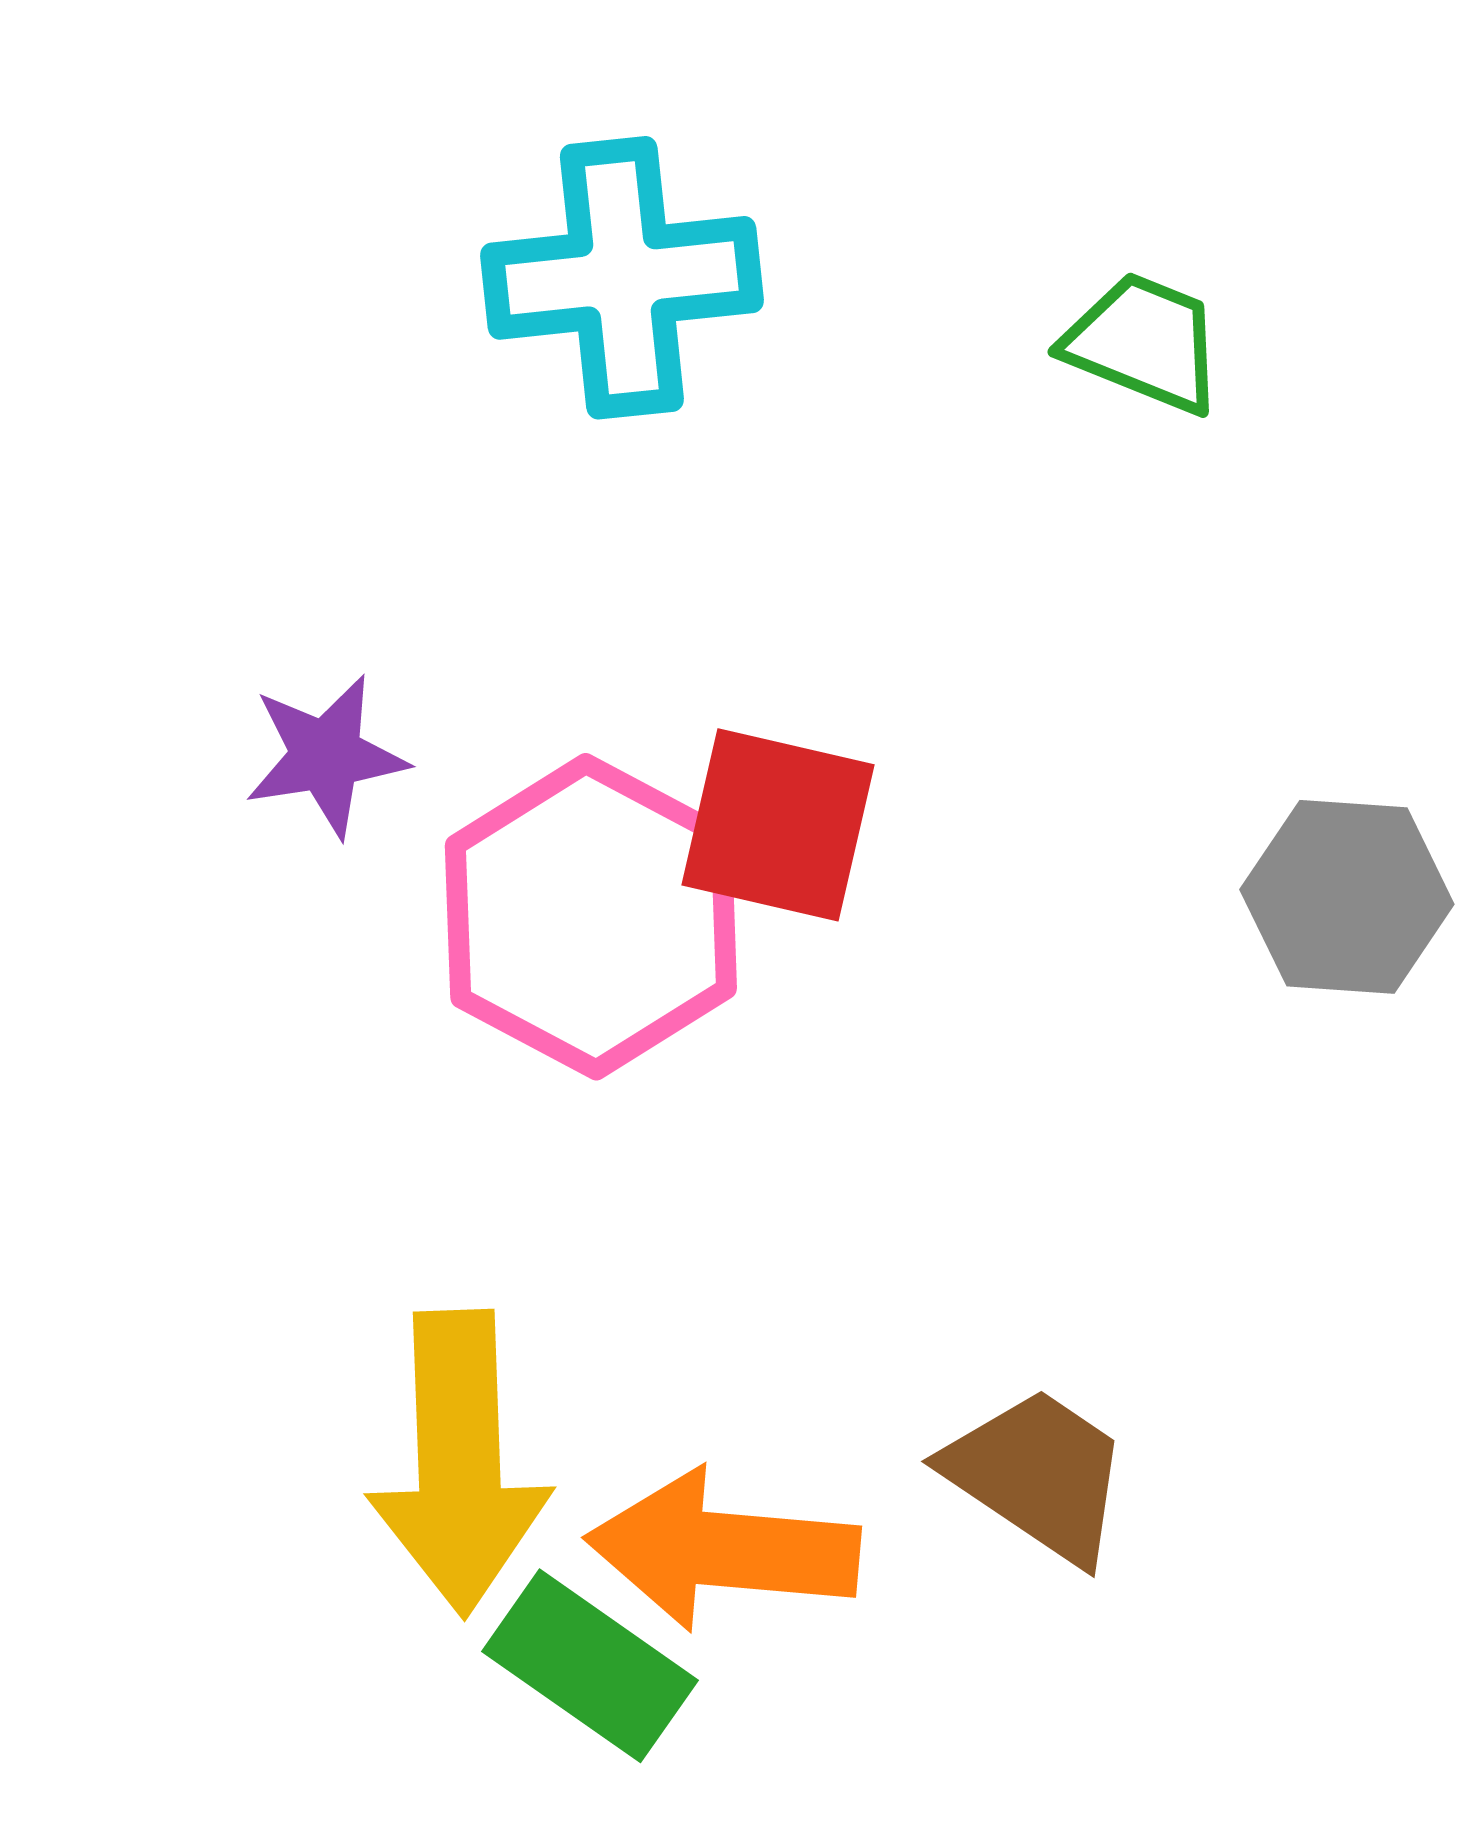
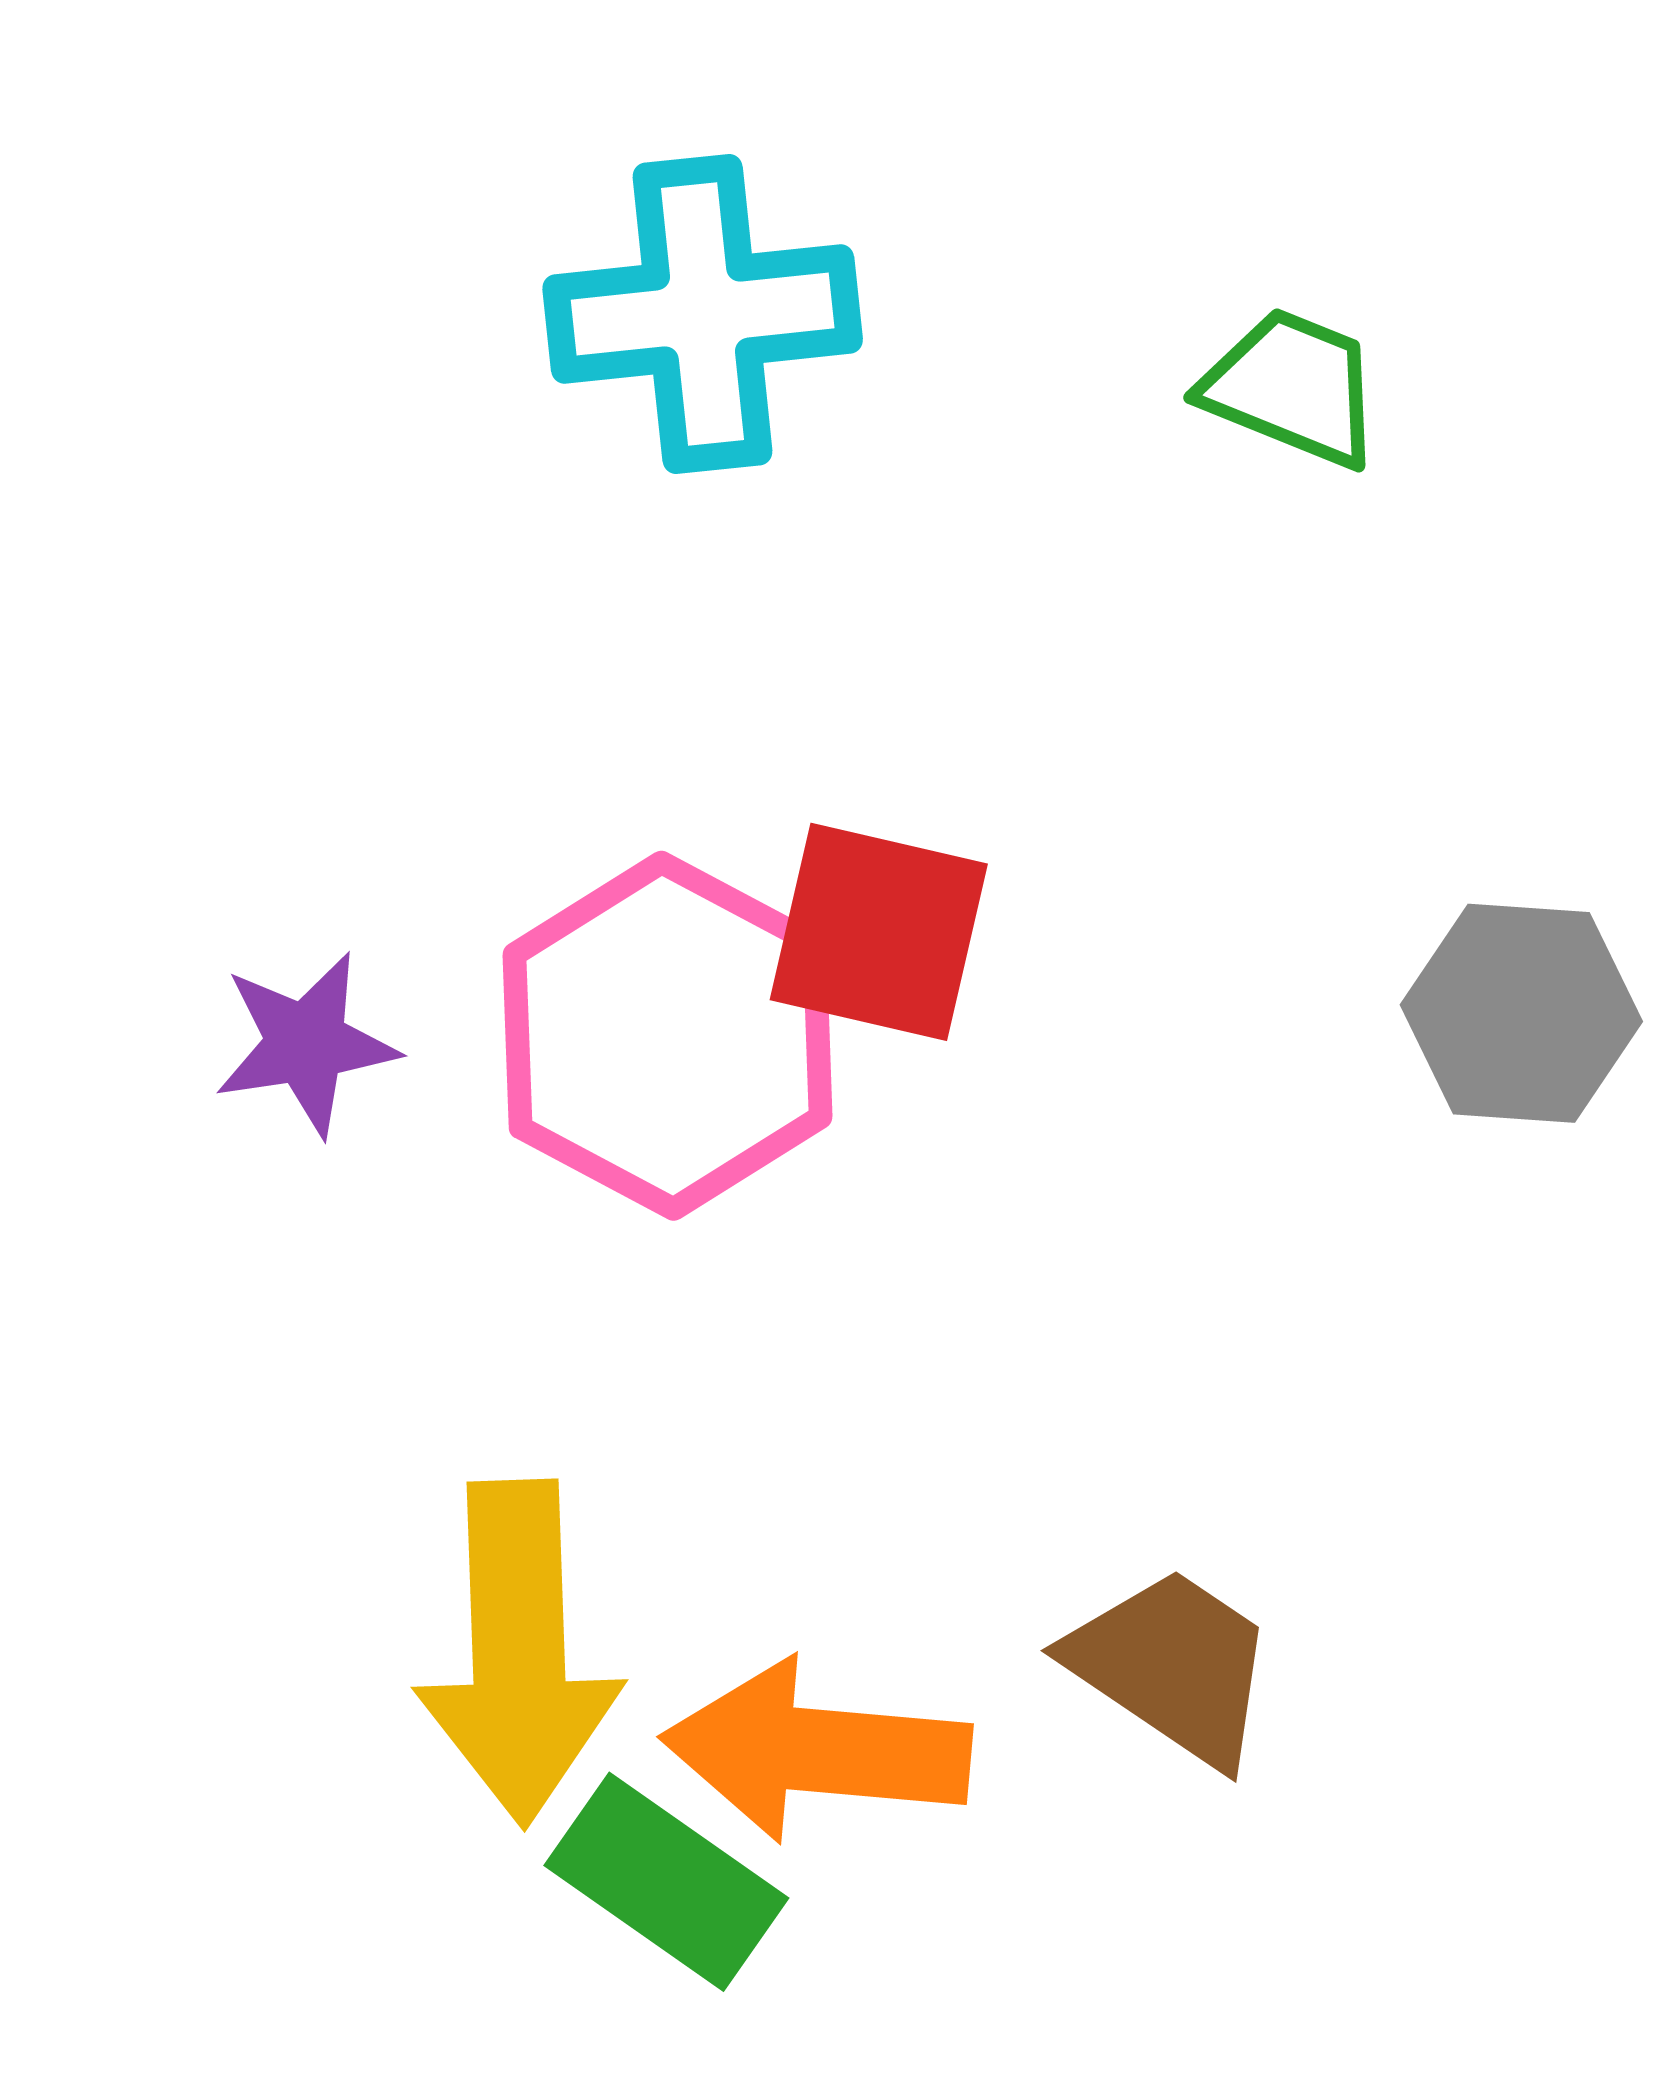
purple star: (326, 756) -> (306, 1044), moved

